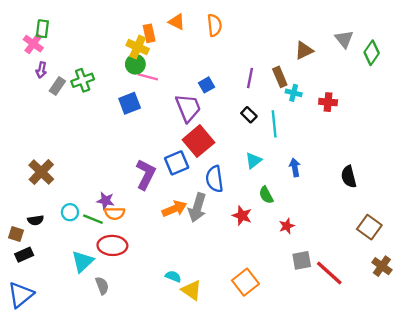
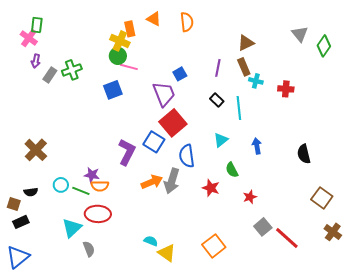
brown triangle: (304, 50) -> (246, 43), moved
blue square: (177, 163) -> (154, 142), turned -35
gray square: (302, 260) -> (263, 227), turned -30

